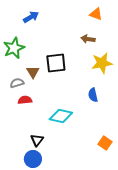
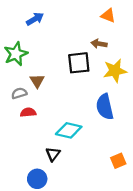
black square: (56, 63) -> (79, 63), moved
blue semicircle: (93, 95) -> (105, 107), size x1.6
black triangle: (37, 140) -> (53, 154), moved
orange square: (105, 143) -> (118, 161), turned 32

